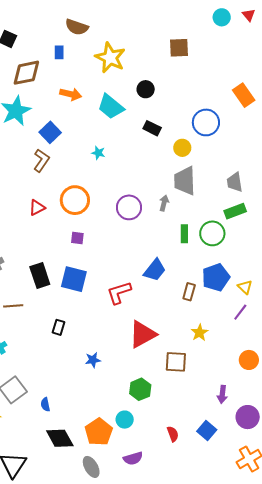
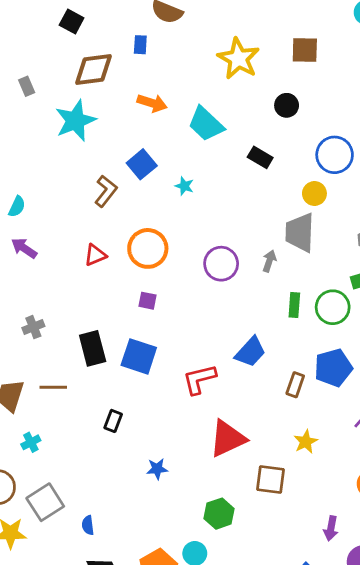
yellow star: (110, 58) -> (238, 59), moved
black circle: (146, 89) -> (287, 105), moved
blue square: (50, 132) -> (142, 164), moved
yellow circle: (182, 148) -> (314, 194), moved

